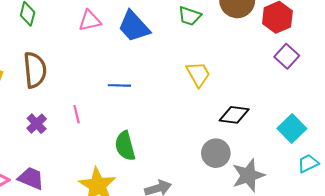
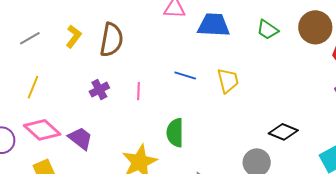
blue trapezoid: (134, 26) -> (214, 25), turned 120
yellow trapezoid: (198, 74) -> (228, 81), moved

